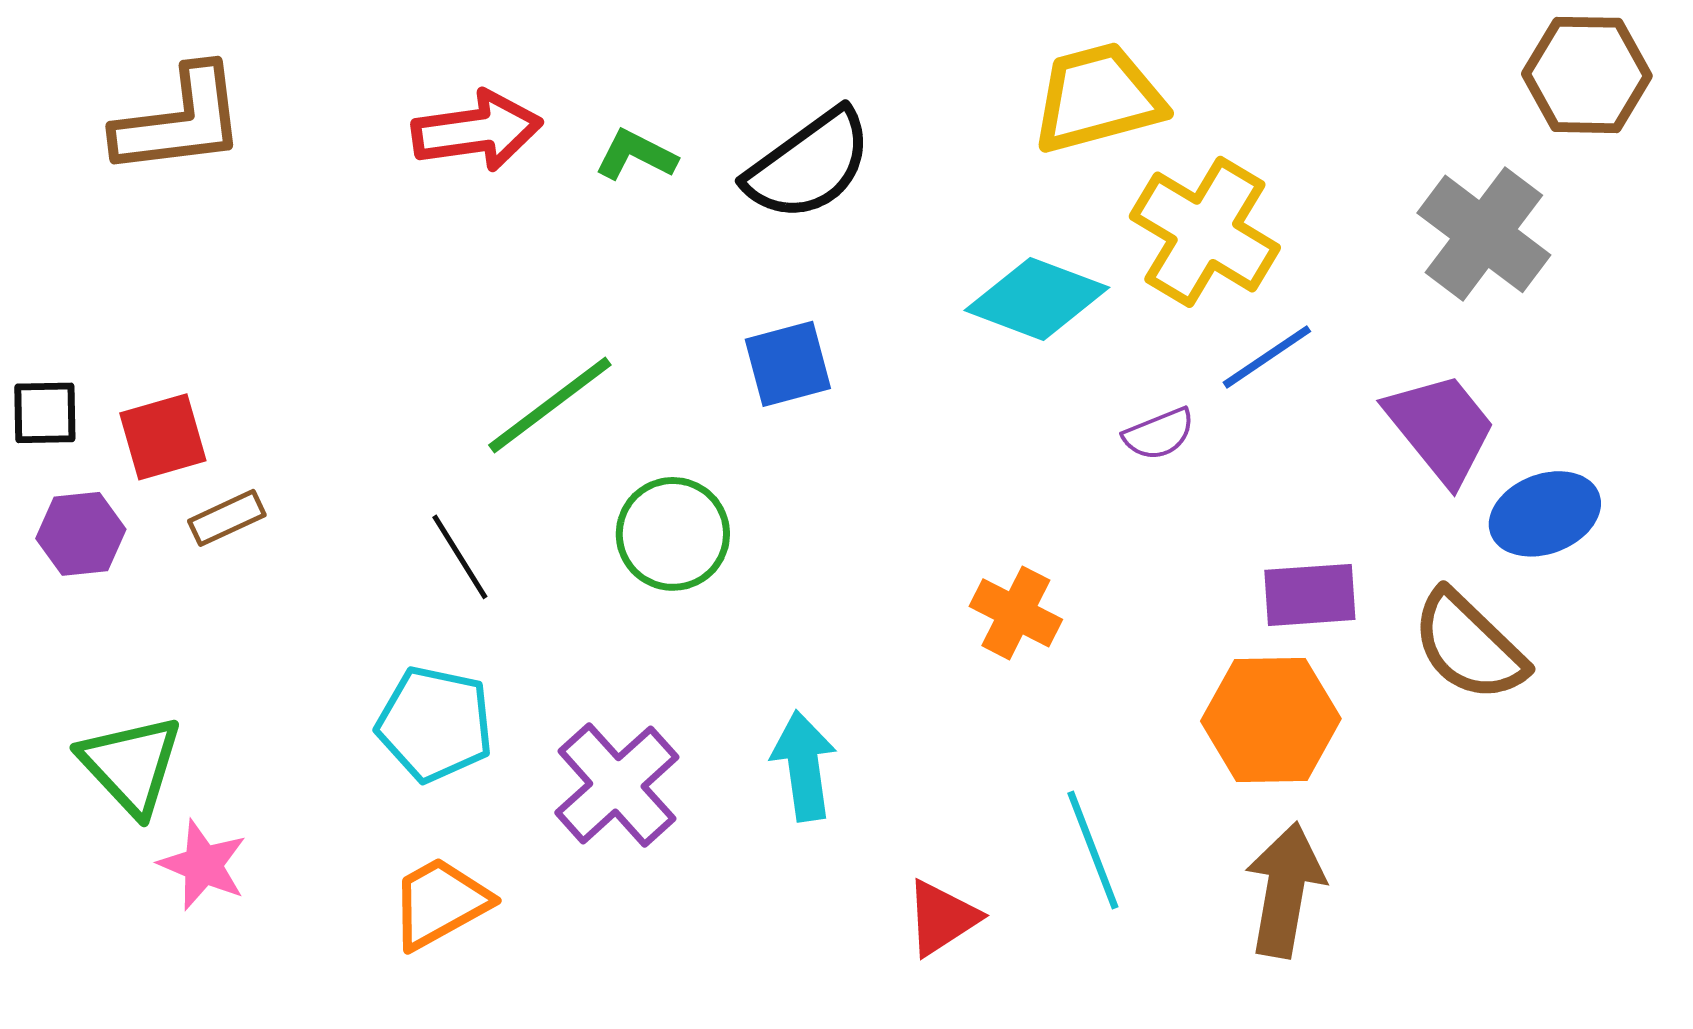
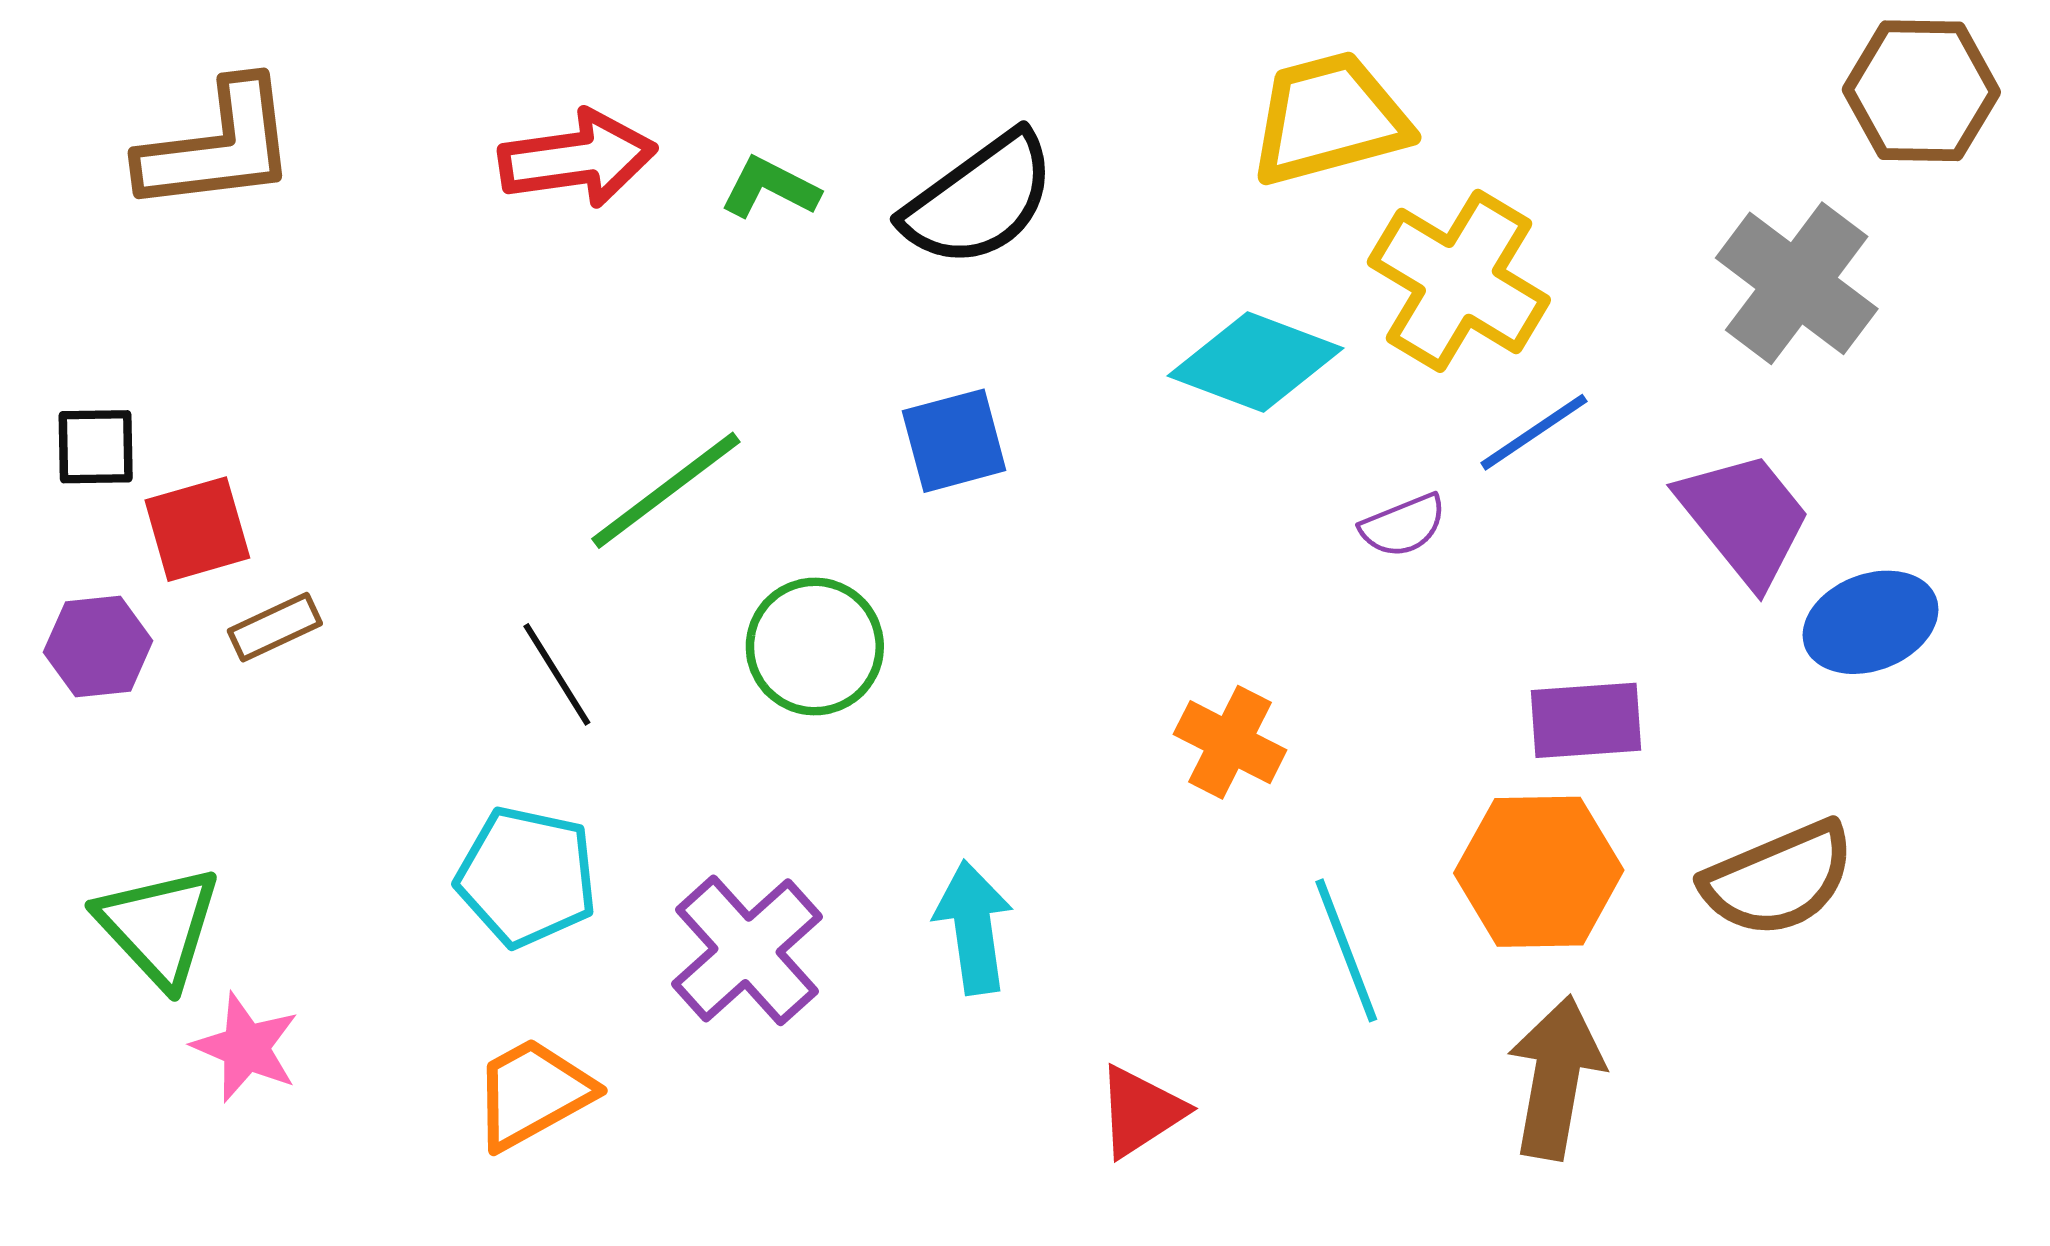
black square: (45, 413) -> (96, 447), moved
brown semicircle: (1469, 646) -> (1779, 879), moved, turned -67
cyan line: (1093, 850) -> (1346, 950), moved

